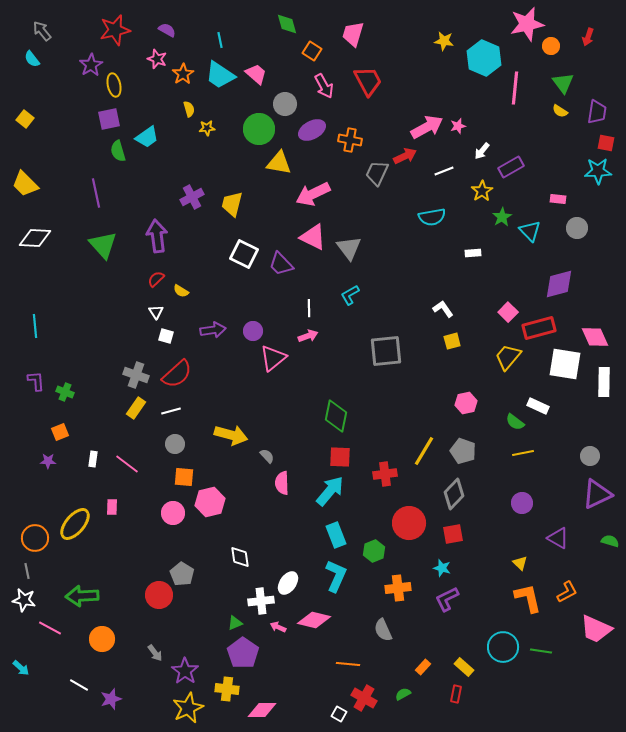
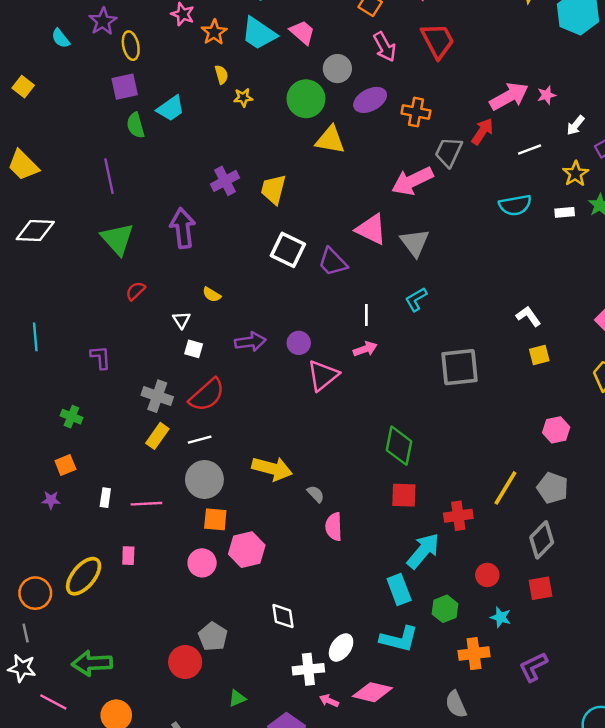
cyan semicircle: (32, 59) -> (61, 38), moved
red arrow: (405, 156) -> (482, 131), turned -30
pink arrow: (313, 194) -> (412, 181), moved
white rectangle: (473, 253) -> (565, 212), moved
red semicircle: (156, 279) -> (136, 291), moved
purple L-shape: (36, 381) -> (101, 357), moved
gray circle: (175, 444) -> (204, 479), size x1.6
pink line: (127, 464) -> (146, 504), turned -40
cyan arrow: (330, 491) -> (423, 551), moved
red circle: (409, 523) -> (487, 575), size x0.6
cyan star: (442, 568) -> (501, 617), moved
cyan L-shape: (336, 576) -> (399, 639), turned 80
green triangle: (235, 623) -> (237, 698), moved

